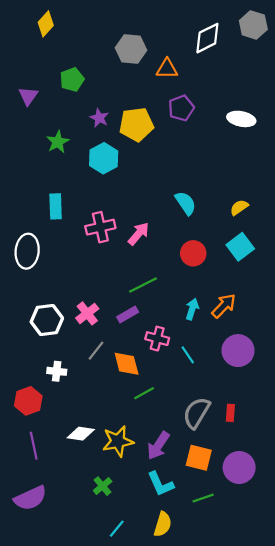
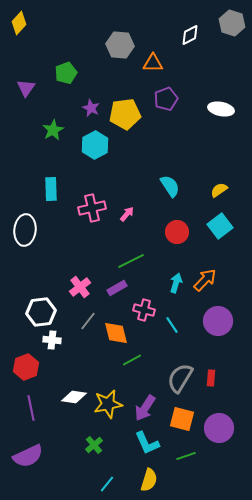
yellow diamond: (46, 24) -> (19, 23), moved
white diamond: (207, 38) -> (190, 35), size x0.7
pink arrow: (139, 234) -> (127, 214), size x0.7
white hexagon: (47, 320) -> (41, 312), moved

